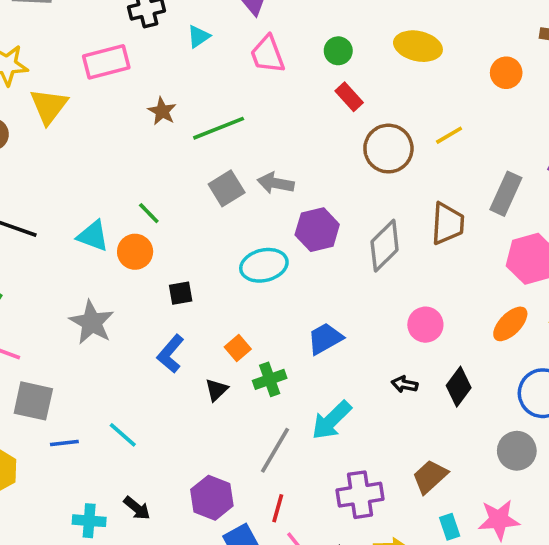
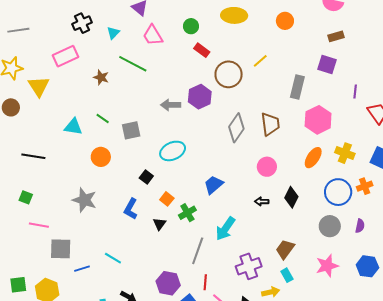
green line: (219, 128) -> (133, 64), moved, turned 60
gray square: (227, 188) -> (131, 130), moved, turned 30
green line: (149, 213) -> (103, 118), moved
brown trapezoid: (448, 223) -> (270, 124), moved
purple hexagon: (317, 230) -> (200, 97), moved
cyan triangle: (93, 236) -> (73, 127), moved
black square: (181, 293) -> (146, 177), moved, turned -32
cyan rectangle: (450, 527) -> (287, 275), moved

